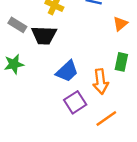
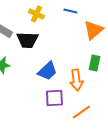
orange triangle: (120, 24) -> (93, 30), size x1.5
purple square: (75, 102) -> (54, 98), turned 30

